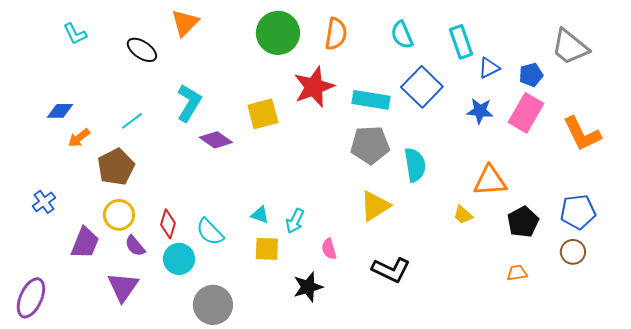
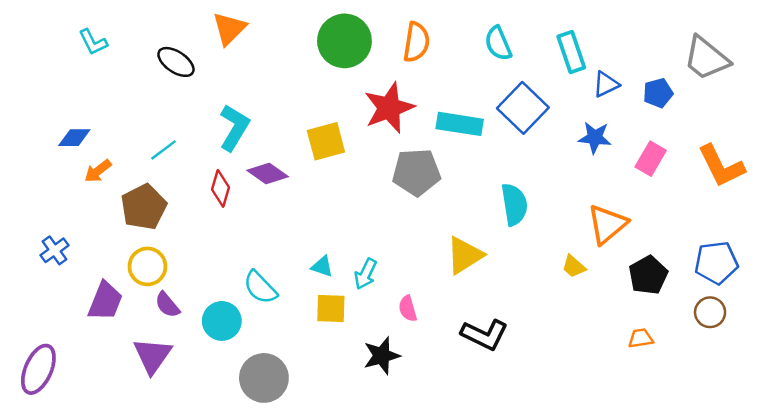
pink rectangle: (526, 113) -> (651, 159), moved, size x0.7
gray pentagon: (370, 145) -> (416, 172), moved
orange triangle: (490, 181) -> (607, 224), turned -36
red diamond: (168, 224) -> (221, 188), moved

